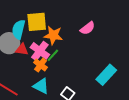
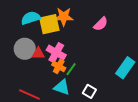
cyan semicircle: (18, 29) -> (31, 18), moved, turned 66
orange star: (53, 35) -> (64, 17), moved
green line: (53, 55) -> (71, 69), moved

